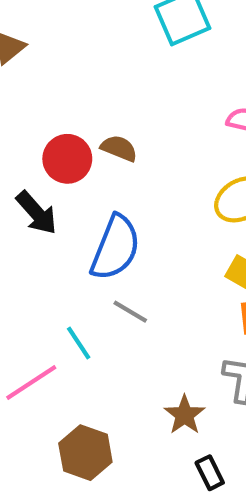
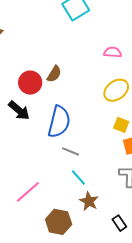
brown semicircle: (119, 148) -> (54, 74), turned 108
cyan line: (79, 343) -> (78, 178), moved
brown star: (185, 415) -> (89, 201), moved

